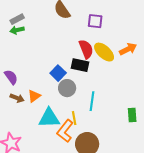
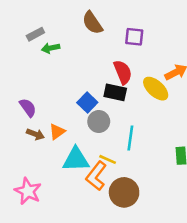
green arrow: (17, 30) -> (51, 48), moved
yellow ellipse: (104, 52) -> (156, 89), moved
yellow line: (74, 118) -> (108, 159), turned -56

